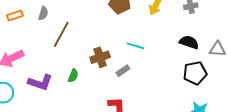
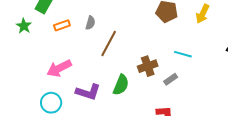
green semicircle: (73, 76) -> (121, 85), size x1.5

